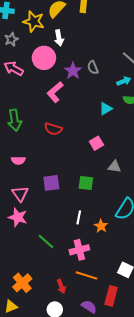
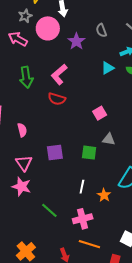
gray star: (11, 39) -> (25, 16), moved
gray semicircle: (93, 67) -> (101, 30), moved
pink L-shape: (55, 92) -> (59, 74), moved
cyan triangle: (106, 109) -> (108, 68), moved
green arrow: (15, 120) -> (26, 77), moved
pink semicircle: (18, 160) -> (22, 130), turned -104
gray triangle: (114, 167) -> (109, 139), moved

